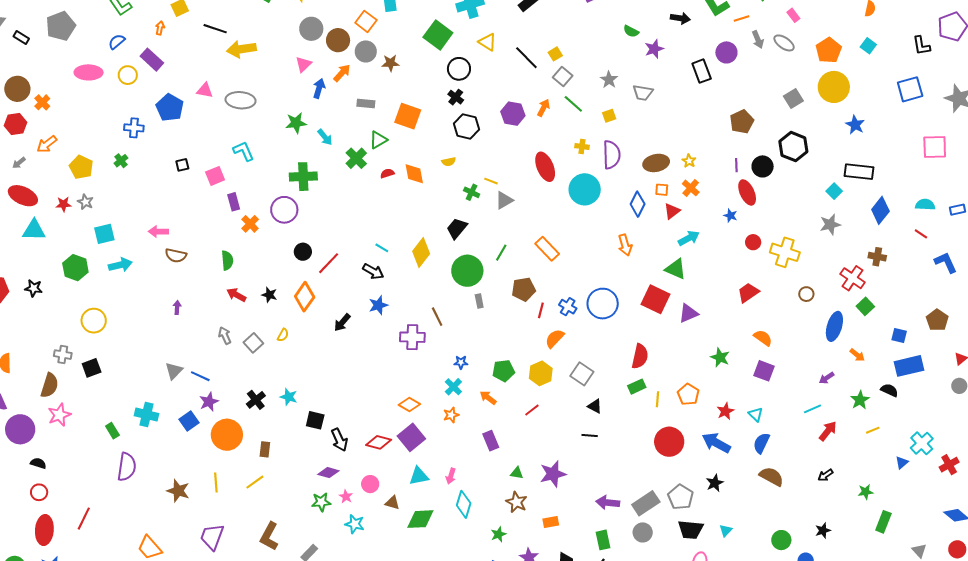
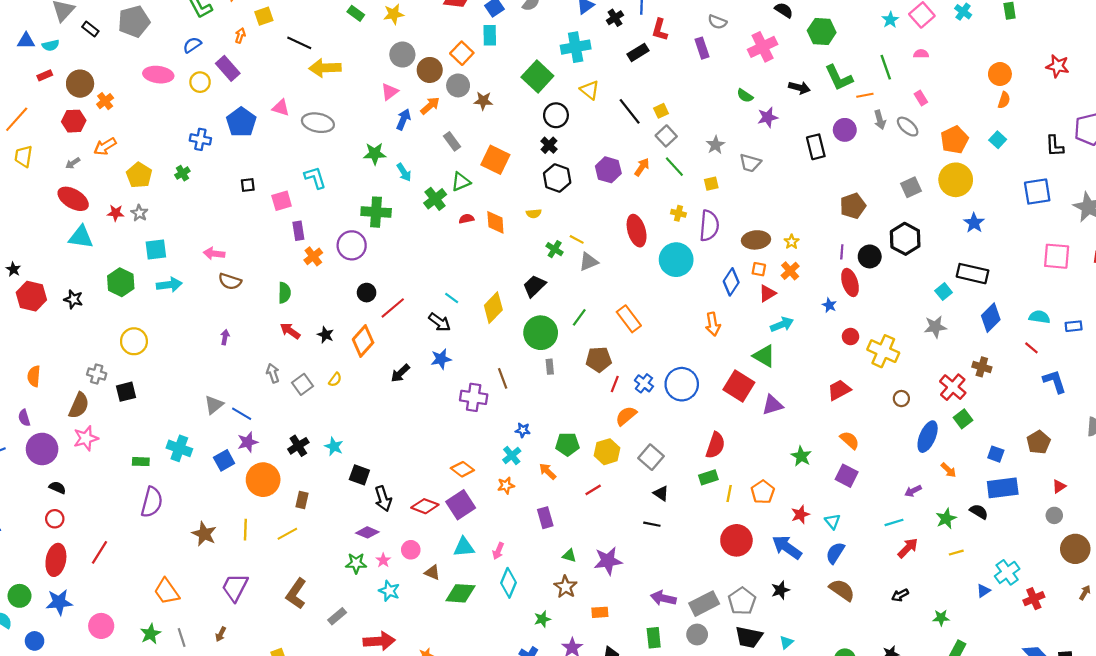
gray rectangle: (366, 104) -> (452, 141), turned 42
green rectangle: (112, 431) -> (141, 462), turned -63

